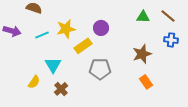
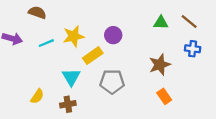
cyan triangle: (53, 65) -> (71, 77), moved
brown cross: (61, 89) -> (68, 104), turned 32

